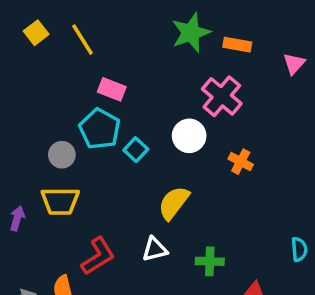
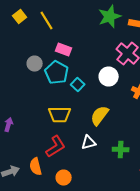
gray circle: (62, 155) -> (35, 64), moved
yellow trapezoid: (60, 201) -> (60, 114), moved

